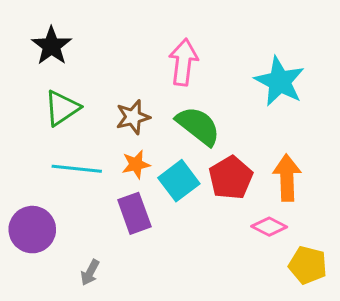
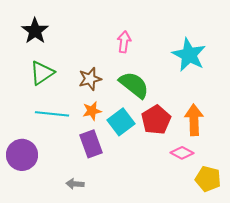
pink arrow: (183, 62) -> (124, 42), size x0.7
gray arrow: (90, 273) -> (75, 184), moved, turned 66

